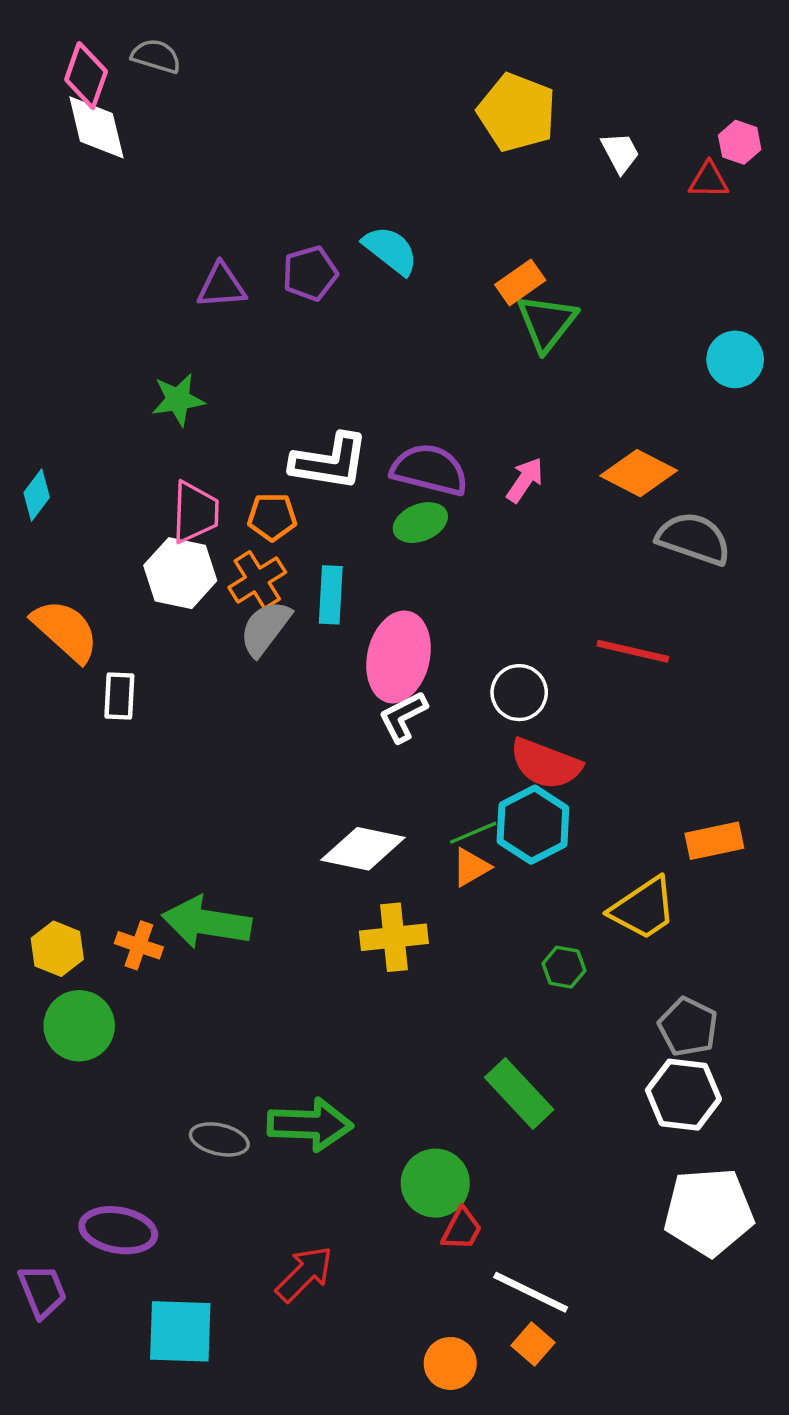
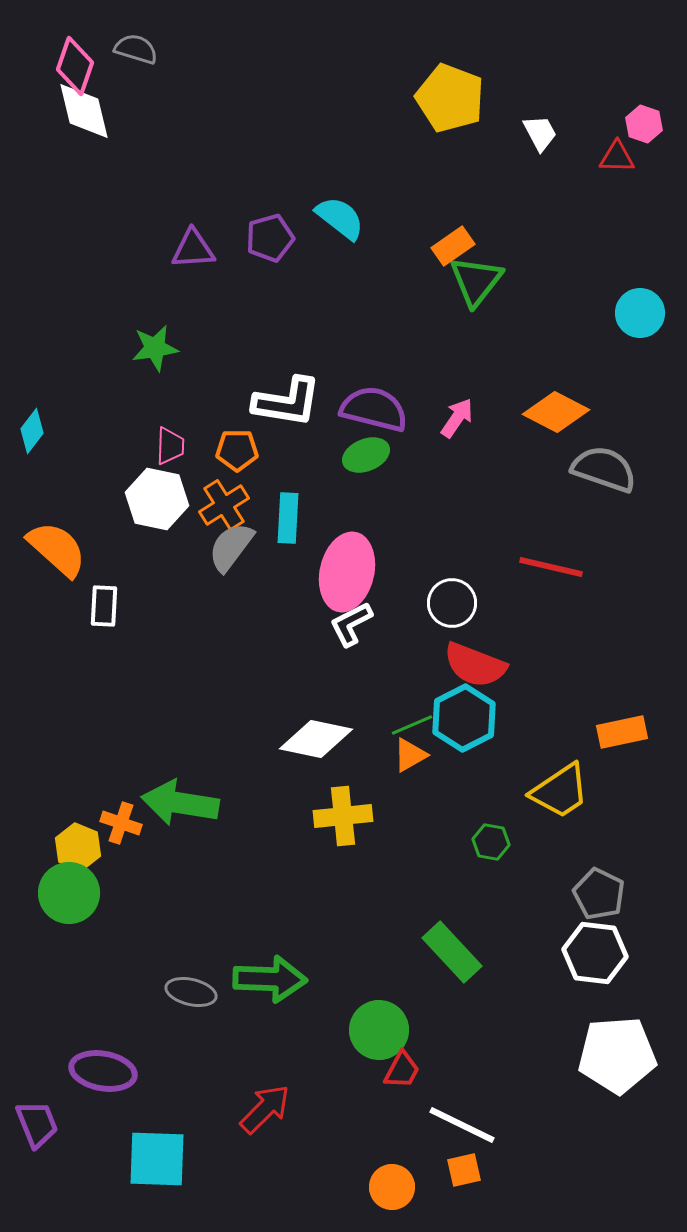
pink trapezoid: (195, 512) -> (170, 446), size x0.7
yellow hexagon: (57, 949) -> (78, 847), moved
orange square: (533, 1344) -> (464, 1170), turned 36

